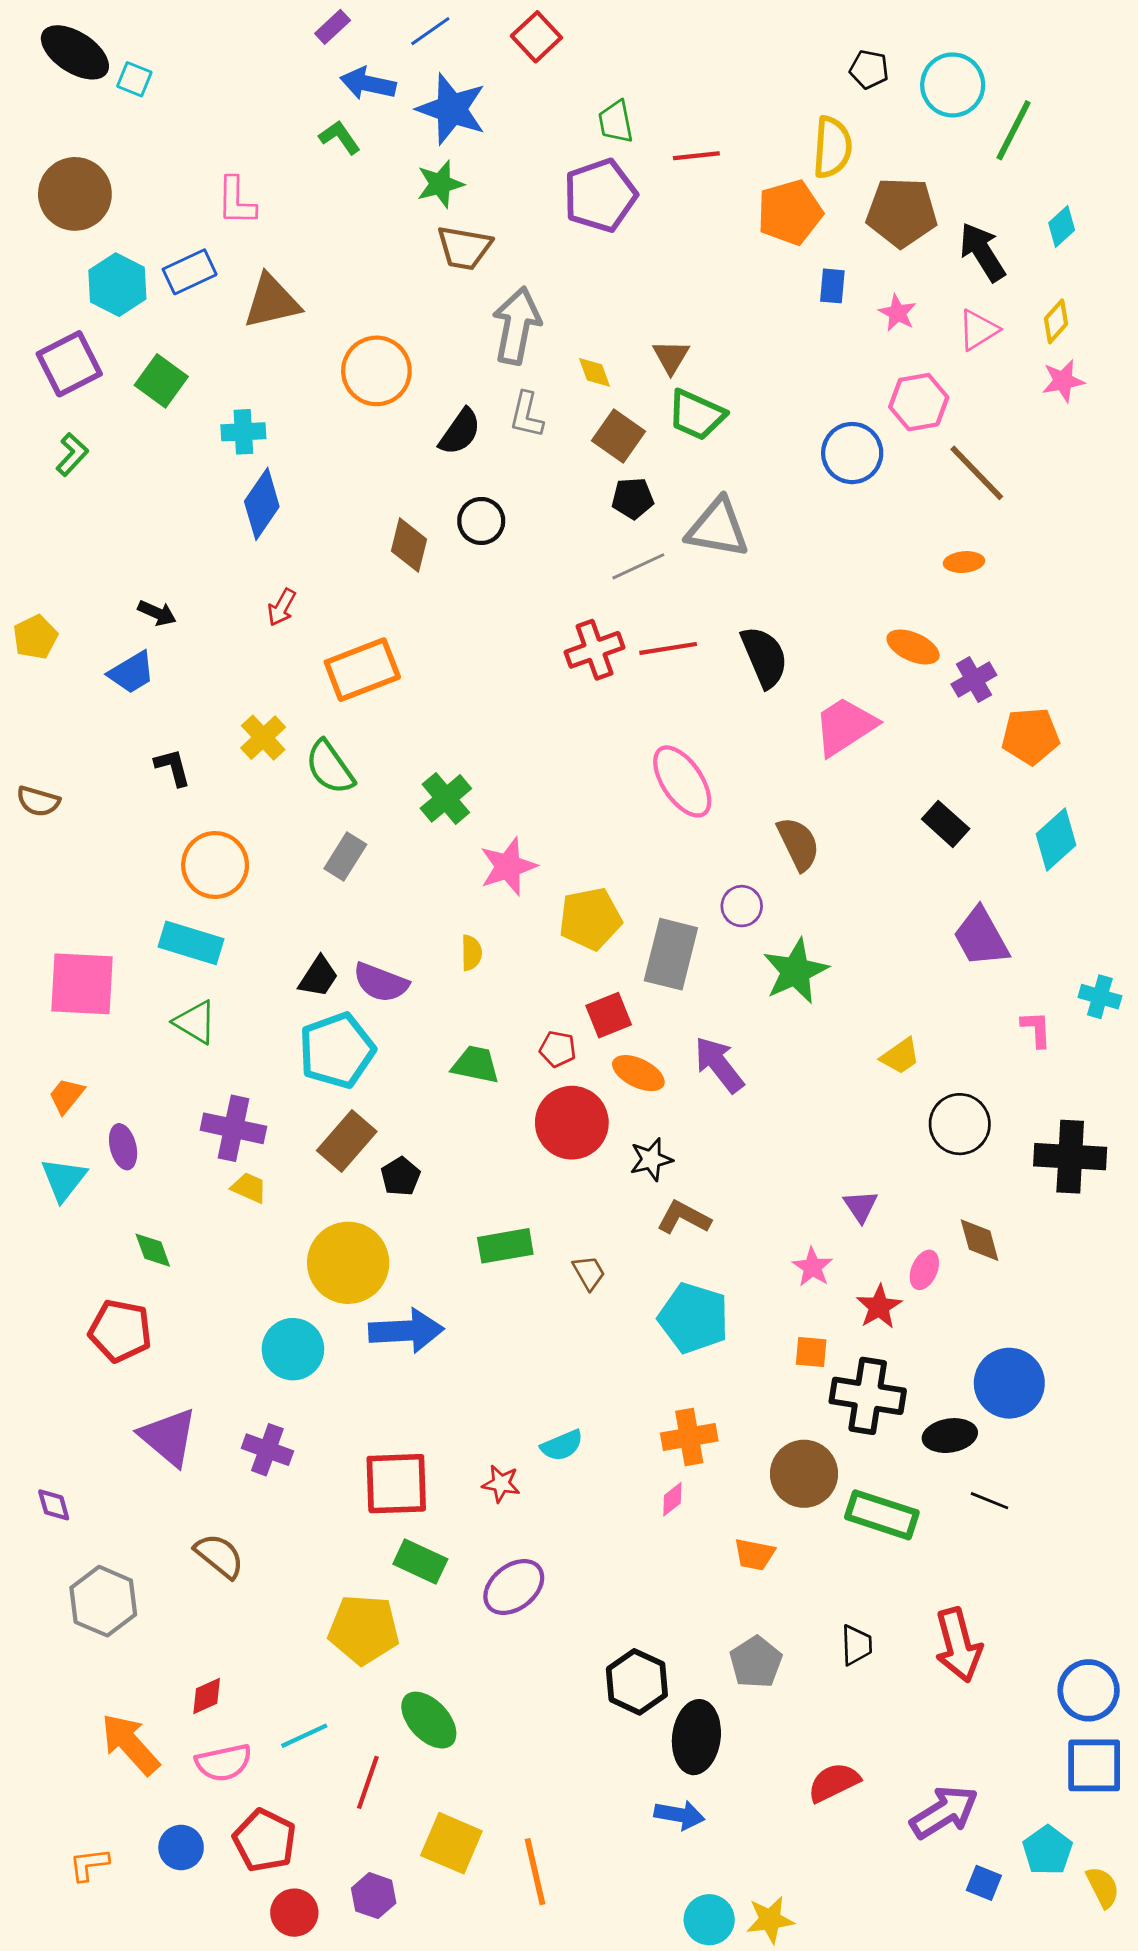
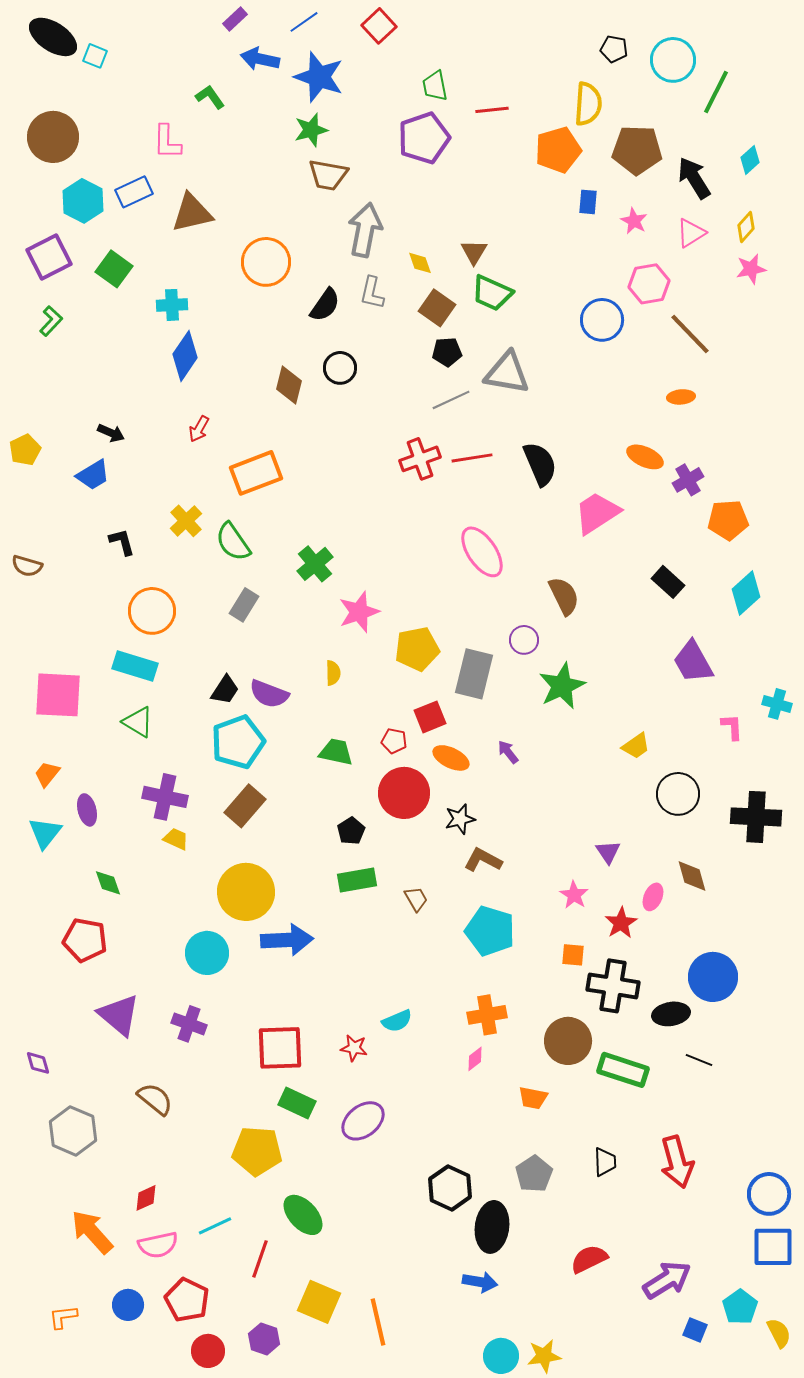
green L-shape: (340, 137) -> (210, 97), moved
purple arrow: (719, 1065) -> (508, 752), size x0.6
black pentagon: (401, 1176) -> (351, 831), moved

